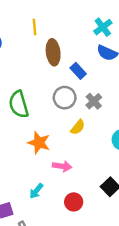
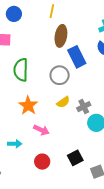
blue rectangle: (78, 71) -> (77, 57), size x1.5
gray cross: (94, 101) -> (84, 107), moved
cyan arrow: (36, 191) -> (15, 144), turned -144

